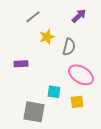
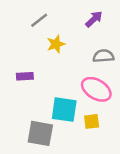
gray semicircle: (69, 47) -> (103, 56), moved, turned -108
cyan square: (54, 92) -> (64, 110), size x1.6

